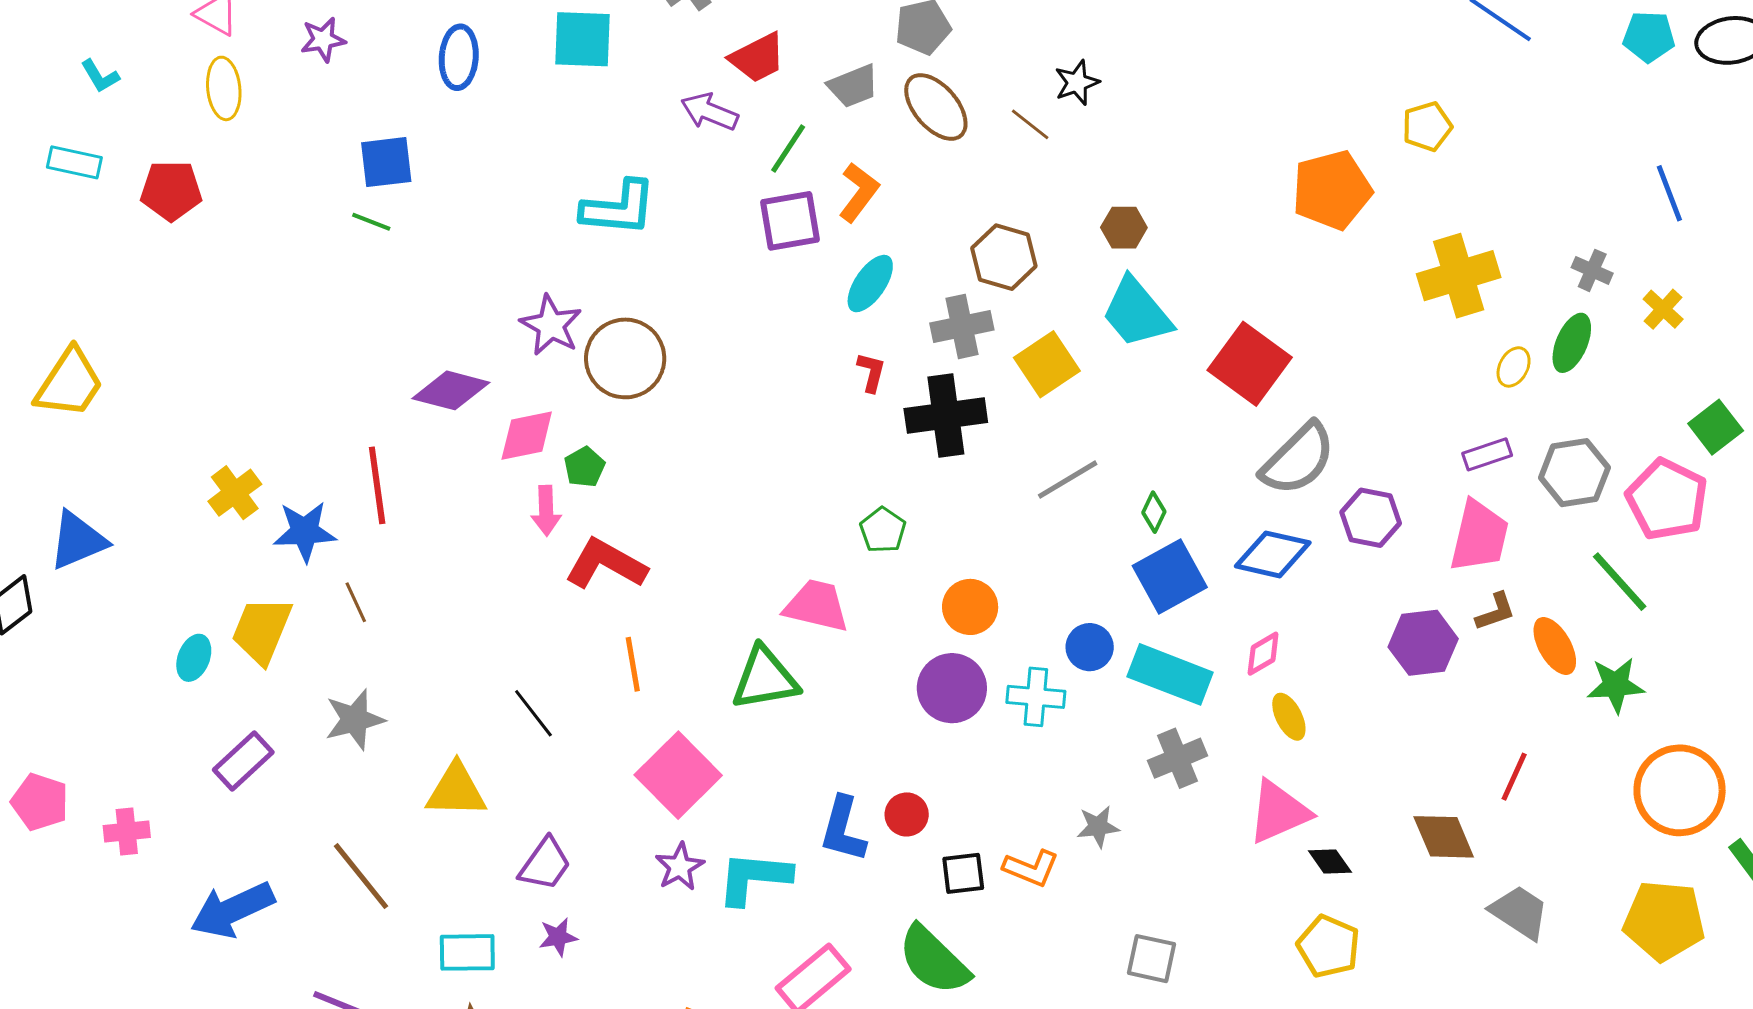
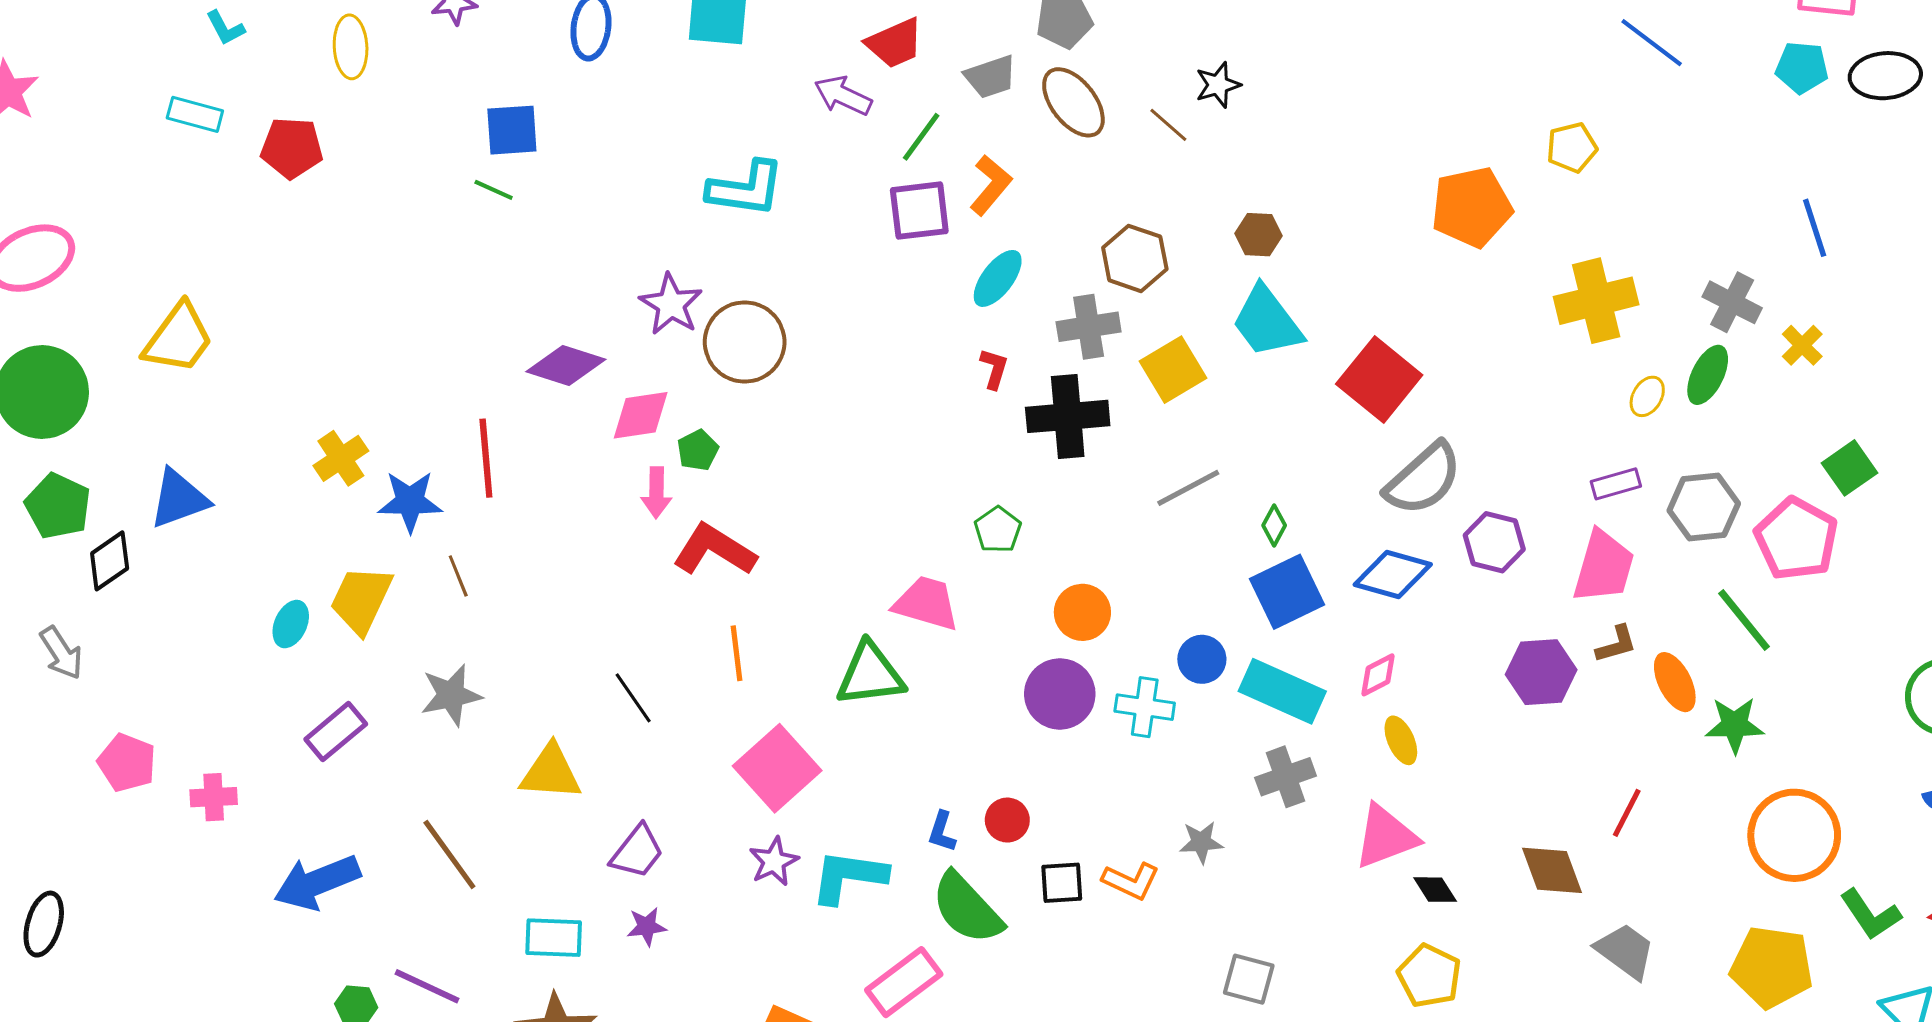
gray cross: (1592, 270) -> (1732, 302), size x1.4
blue L-shape: (843, 829) -> (942, 832), size x0.6
green semicircle: (934, 960) -> (967, 908), moved

